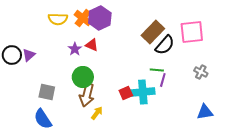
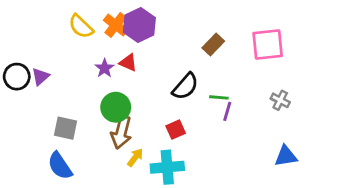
yellow semicircle: (58, 19) -> (81, 26), turned 42
brown rectangle: (153, 32) -> (213, 45), size x0.7
black semicircle: (165, 45) -> (185, 86), moved
cyan cross: (143, 92) -> (167, 167), moved

